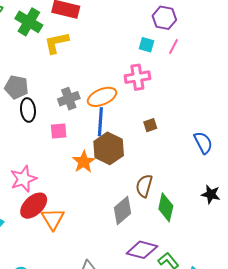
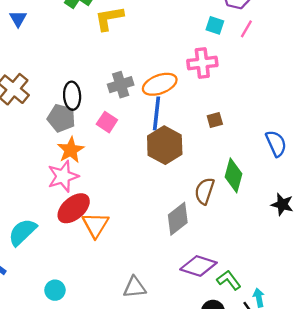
gray pentagon: (16, 87) -> (61, 118), moved
pink square: (59, 131) -> (107, 122), turned 36
orange star: (84, 162) -> (71, 150), moved
green diamond: (166, 207) -> (233, 175), moved

